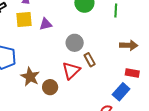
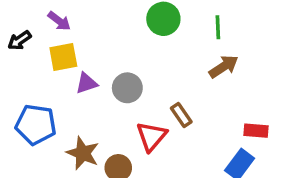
purple triangle: (46, 24) -> (86, 83), moved
gray circle: (75, 43) -> (127, 88), moved
brown arrow: (129, 45) -> (224, 67), moved, turned -30

